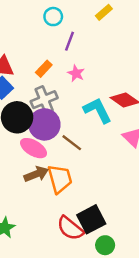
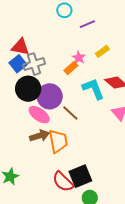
yellow rectangle: (104, 12) -> (102, 51), moved
purple line: (70, 41) -> (87, 24), moved, turned 42
orange rectangle: (44, 69) -> (71, 68), moved
gray cross: (44, 100) -> (34, 64), moved

